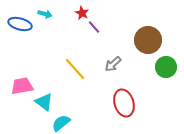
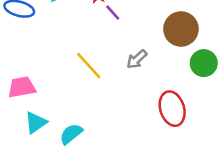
cyan triangle: (44, 102) -> (36, 123), moved, turned 48
red ellipse: (124, 103) -> (172, 109), moved

